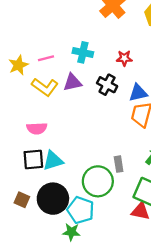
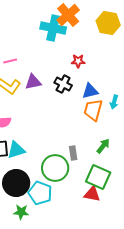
cyan cross: (83, 52) -> (53, 28), moved, size x1.4
green star: (71, 232) -> (21, 212), moved

